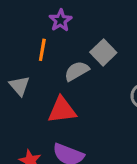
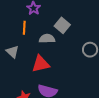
gray semicircle: (77, 71) -> (47, 39), turned 35

